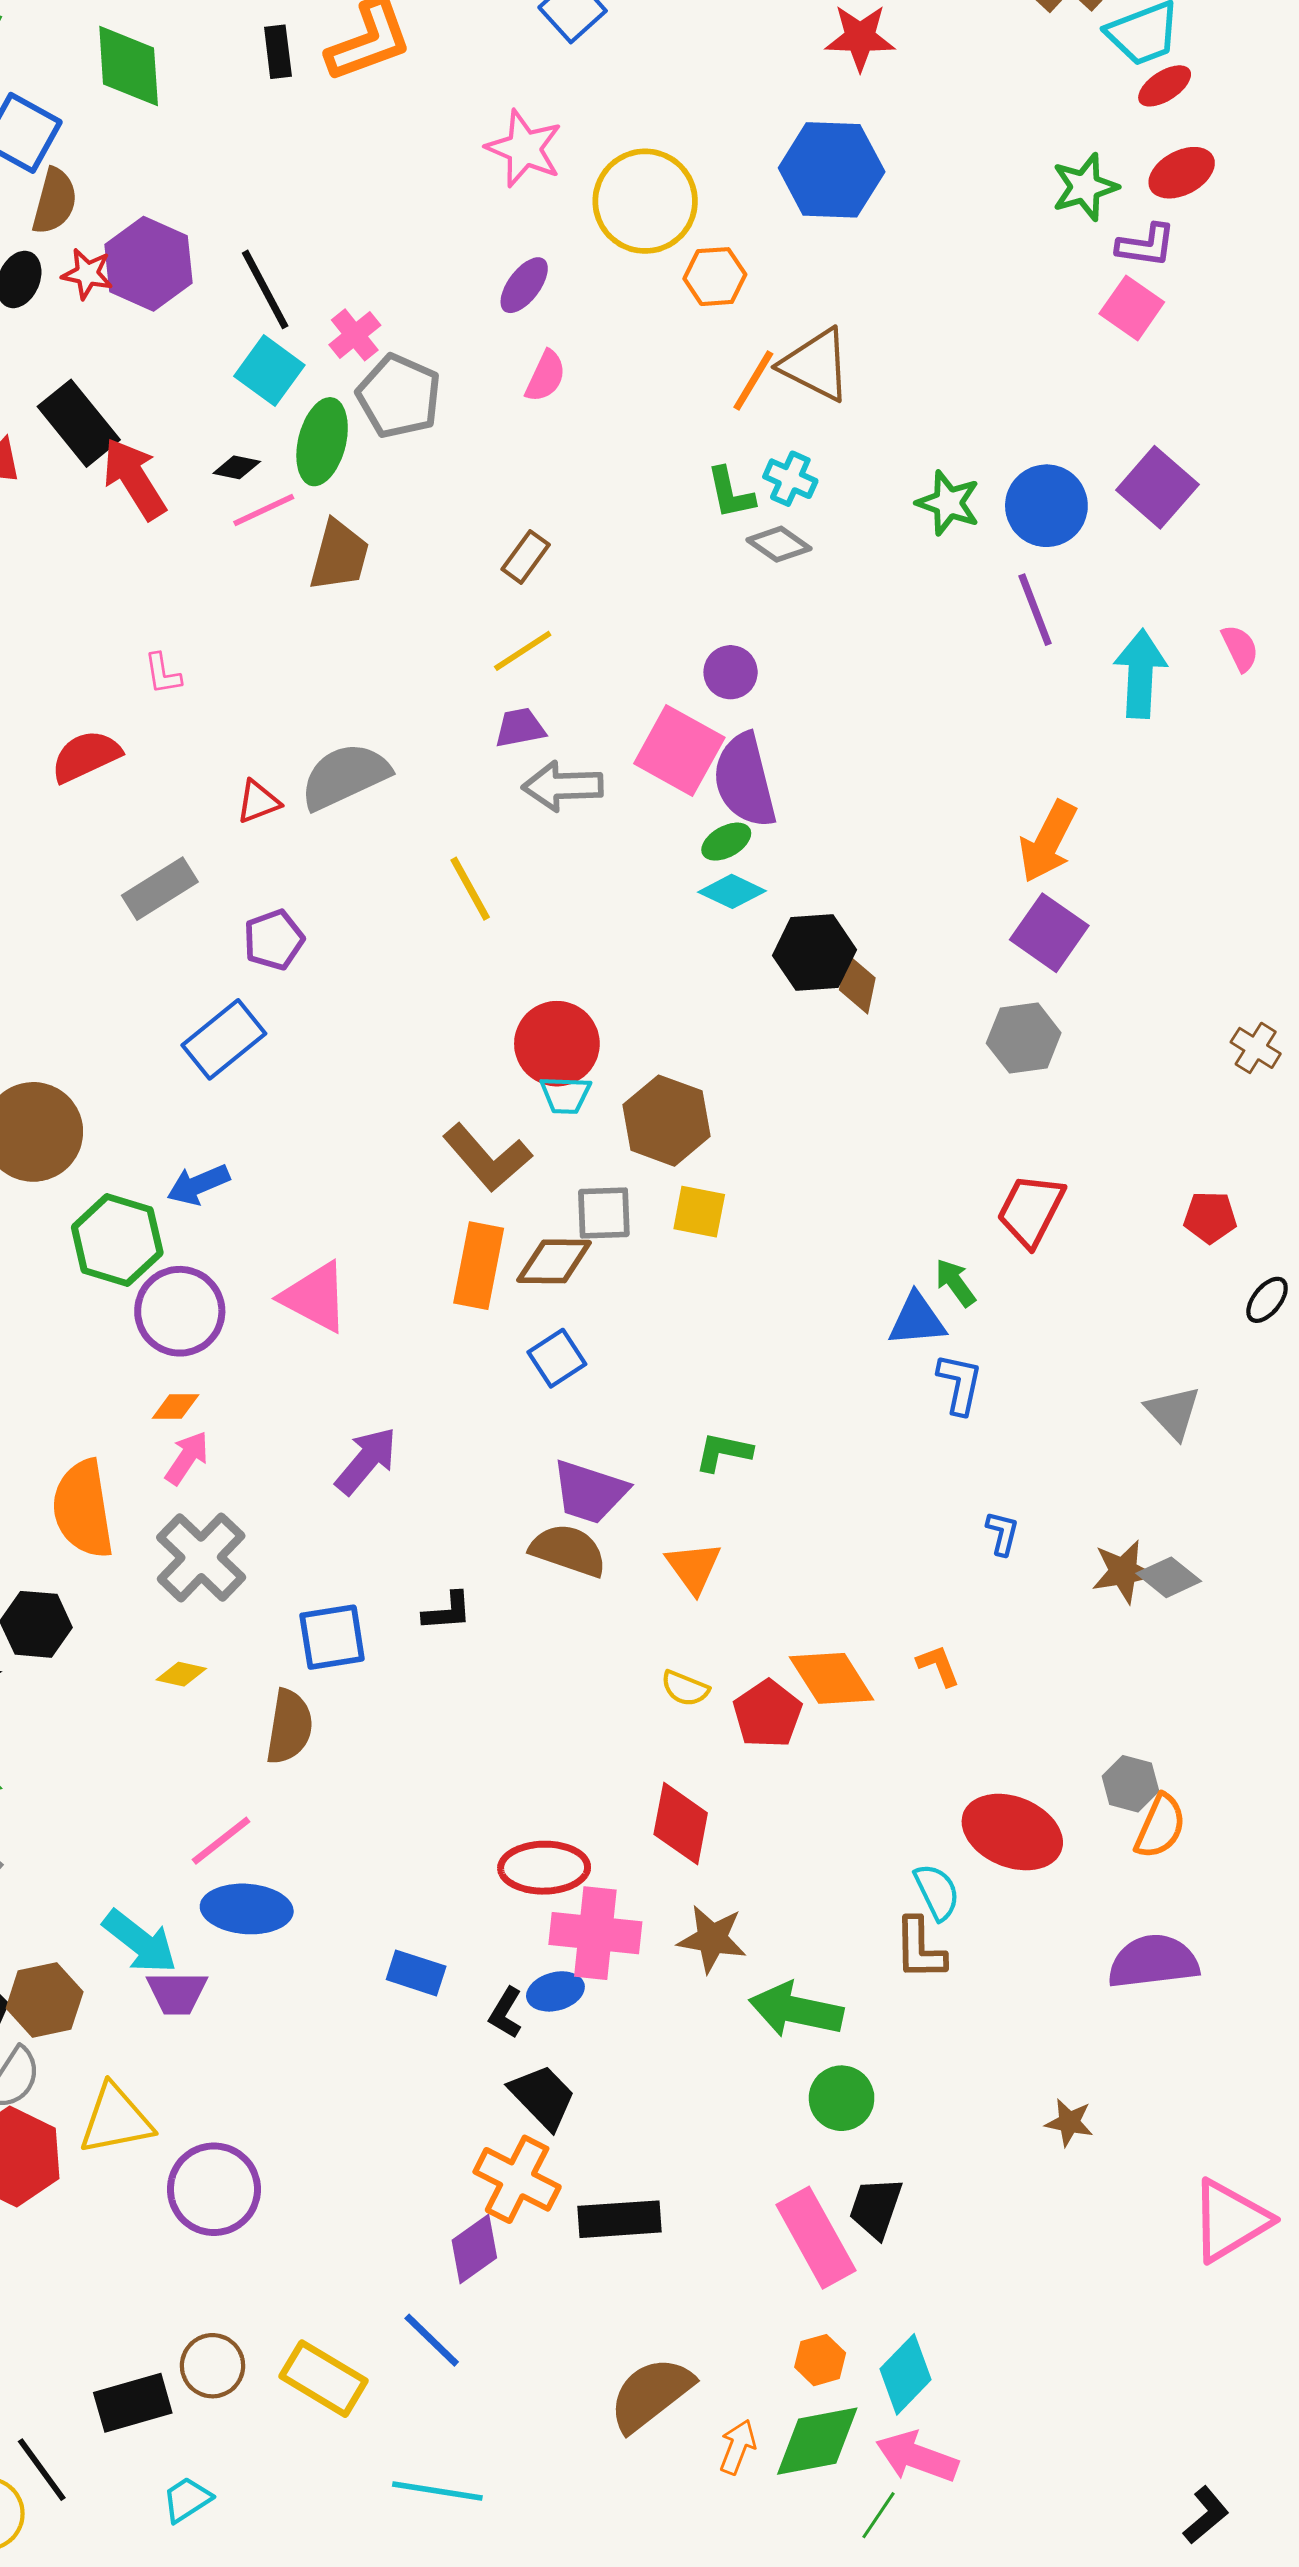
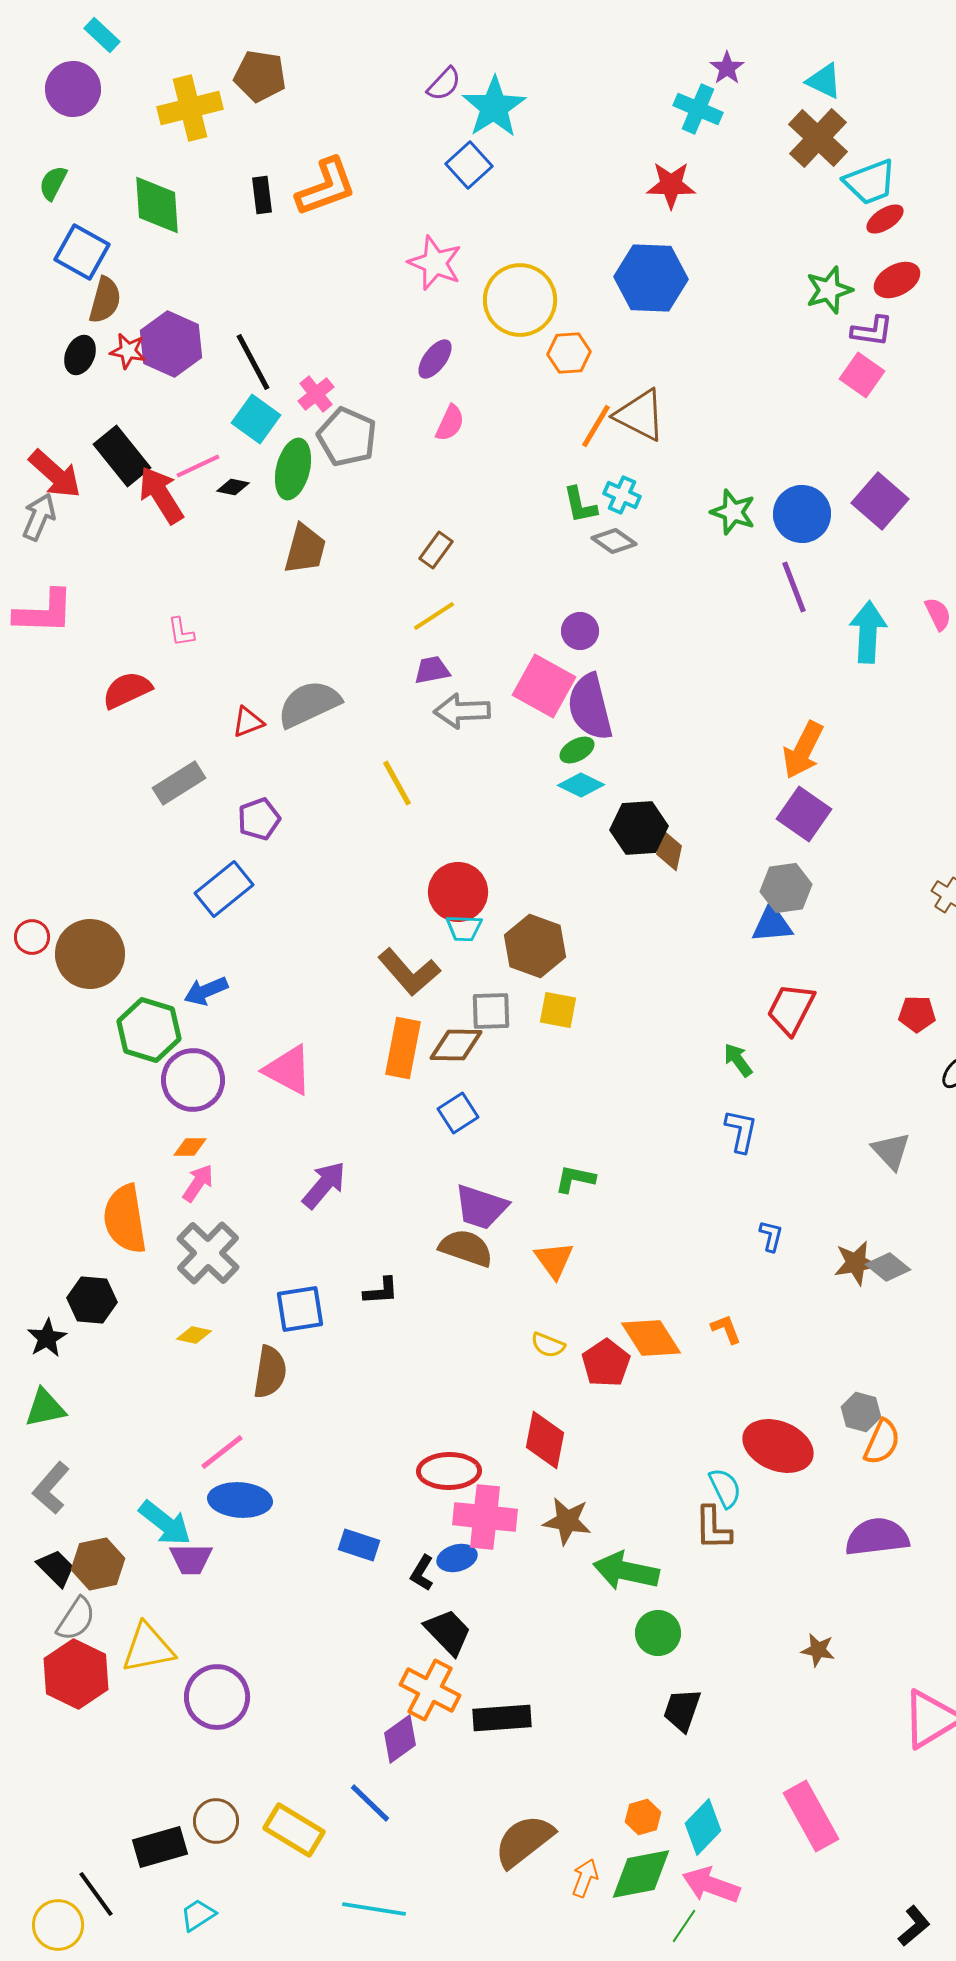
pink line: (264, 510) -> (198, 466), moved
blue triangle: (917, 1320) -> (772, 924), moved
pink rectangle: (816, 2238) -> (811, 1816), moved

